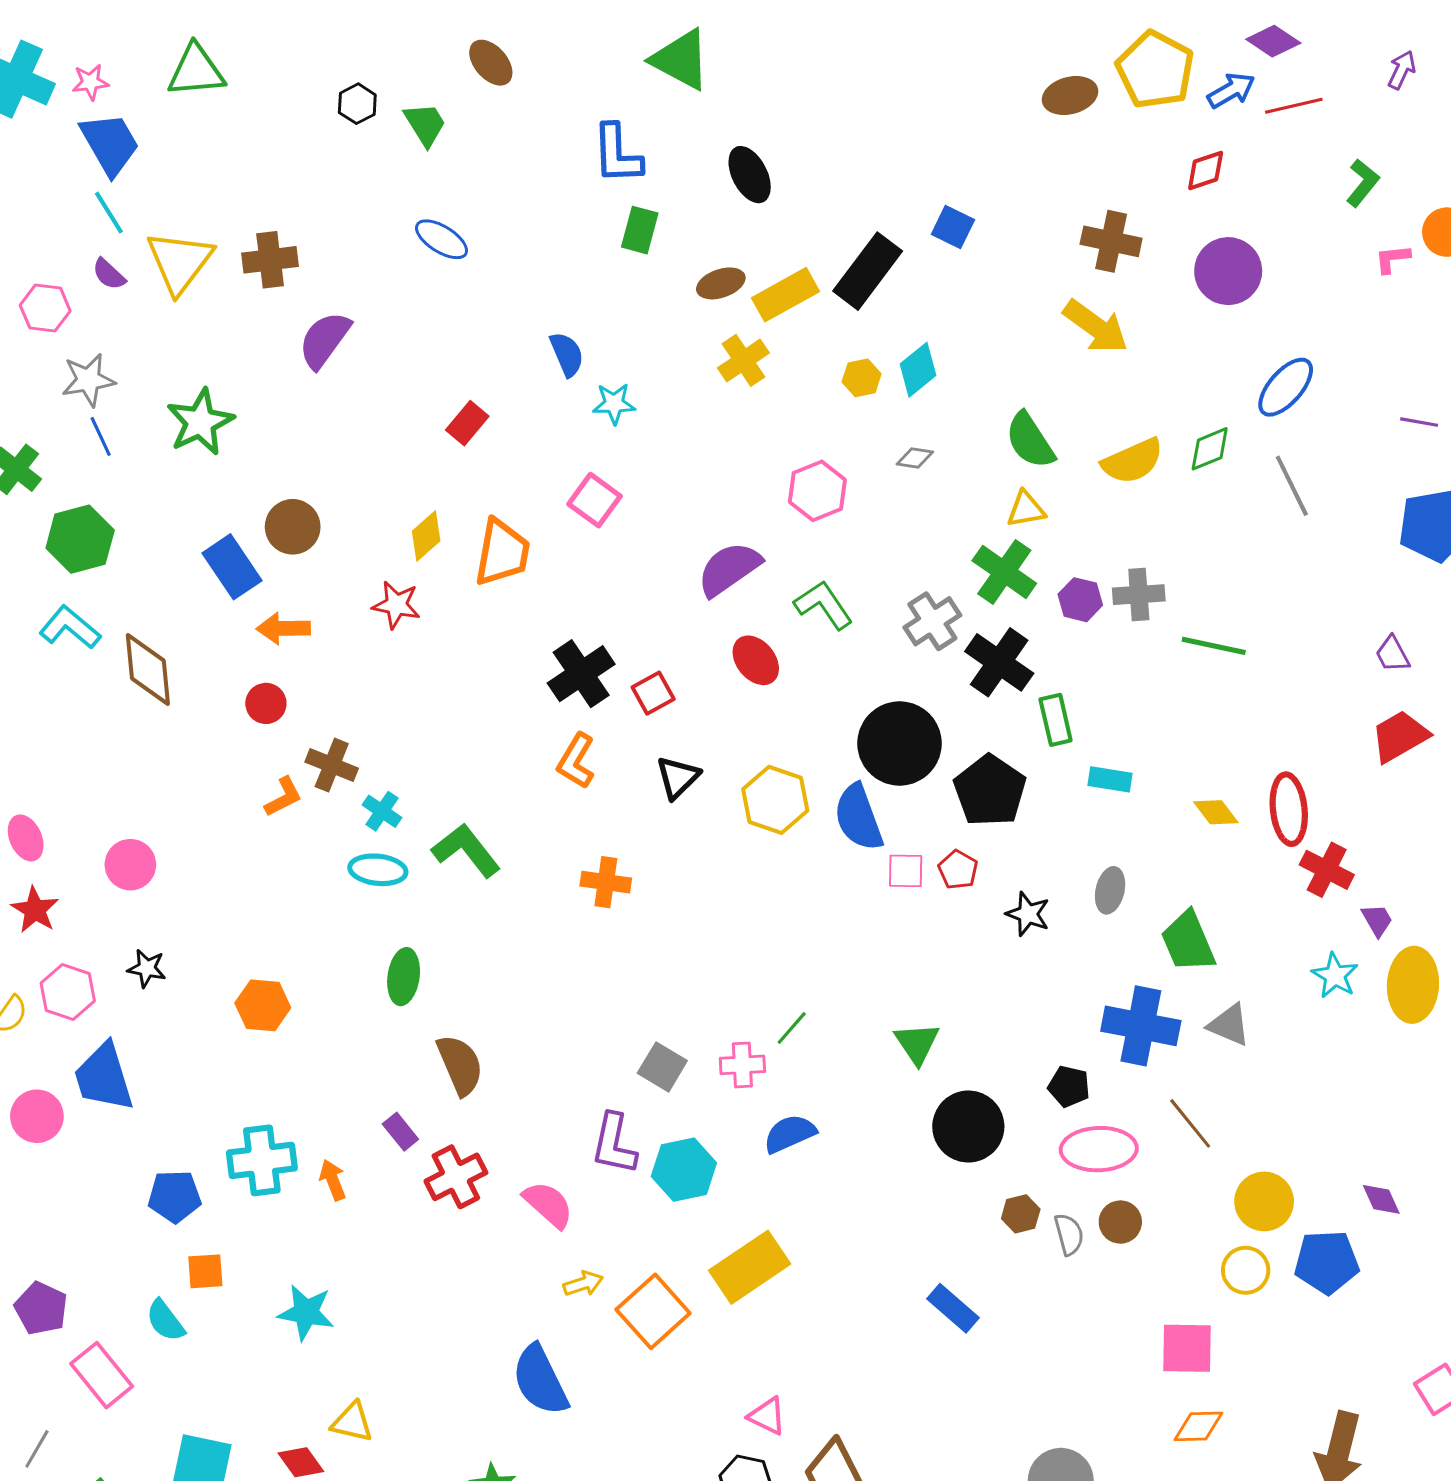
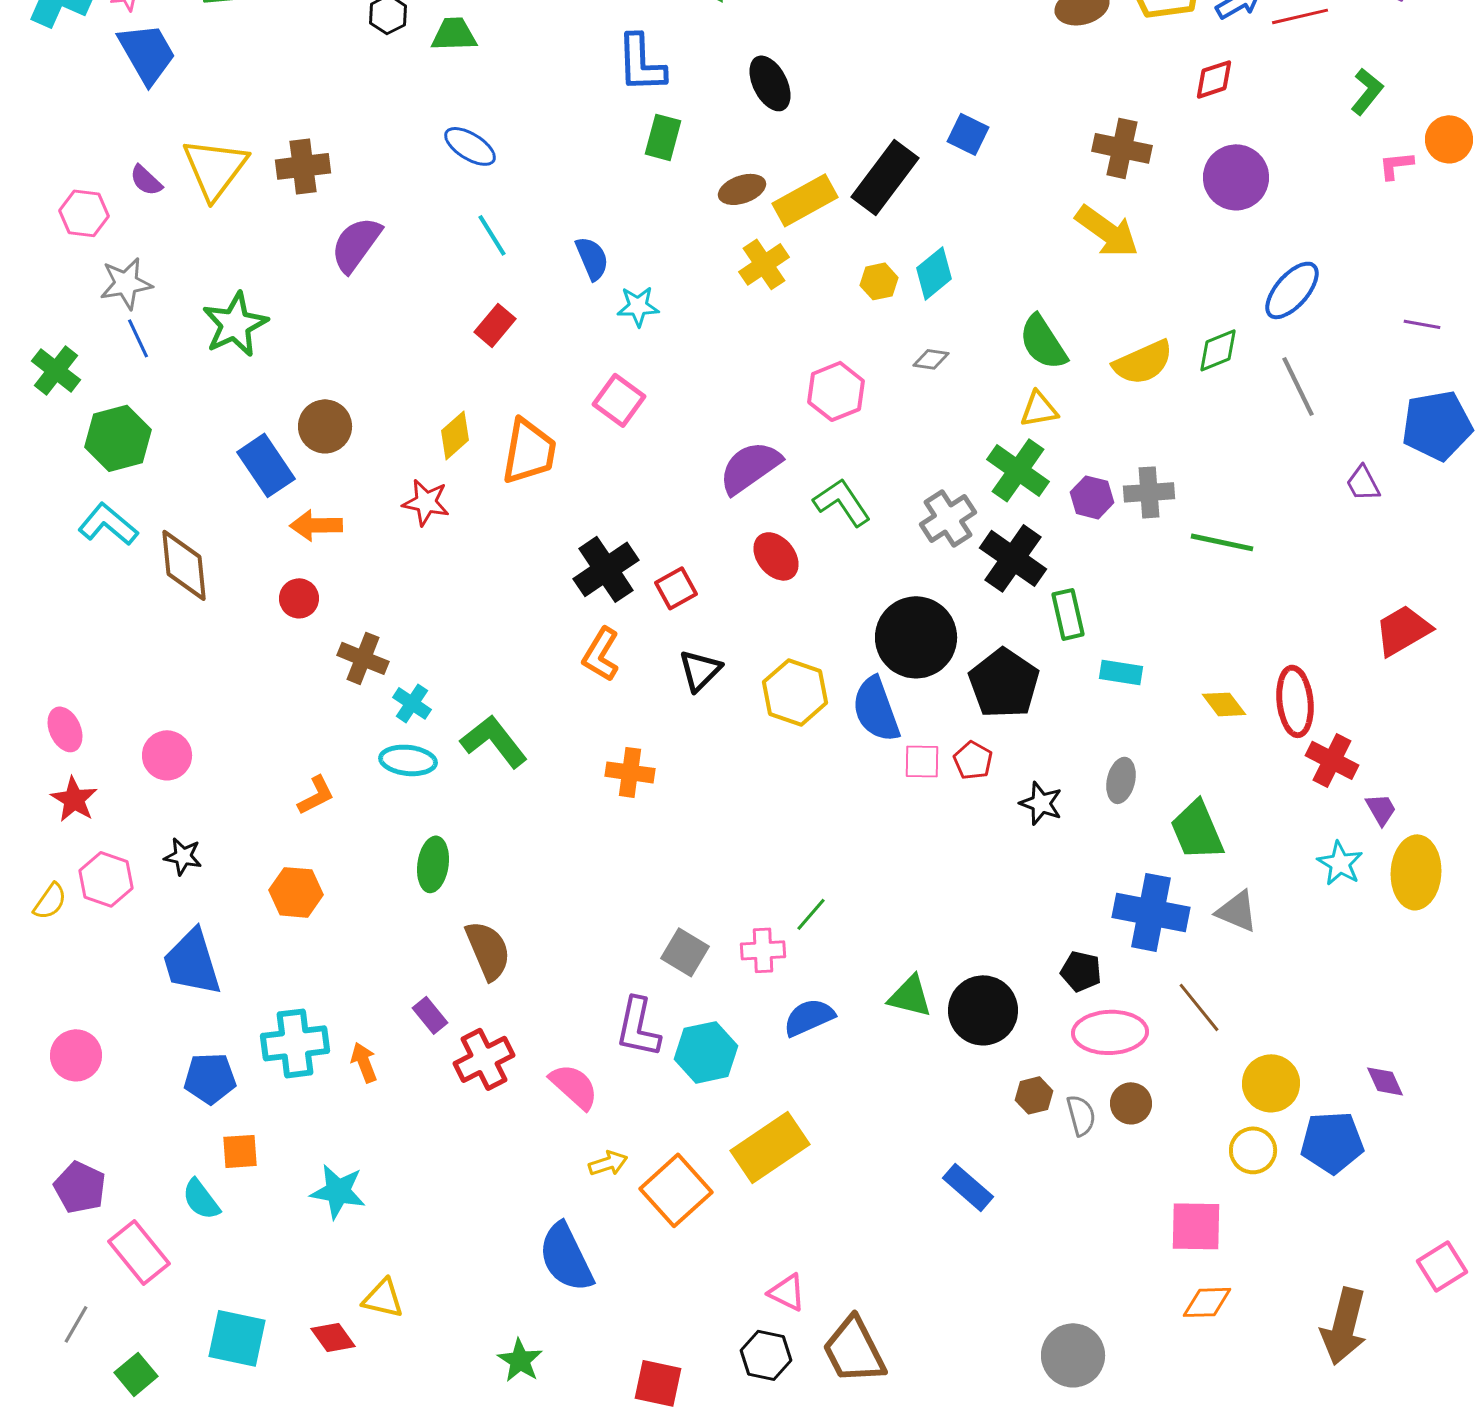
green trapezoid: (425, 124) -> (454, 34), turned -60
cyan line: (109, 213) -> (492, 235), moved
purple trapezoid: (1392, 654) -> (1363, 483), moved
orange L-shape: (283, 797) -> (316, 795), moved
green triangle: (917, 1043) -> (910, 996), moved, turned -42
blue trapezoid: (104, 1077) -> (192, 962), moved
pink circle: (37, 1116) -> (76, 1055), moved

